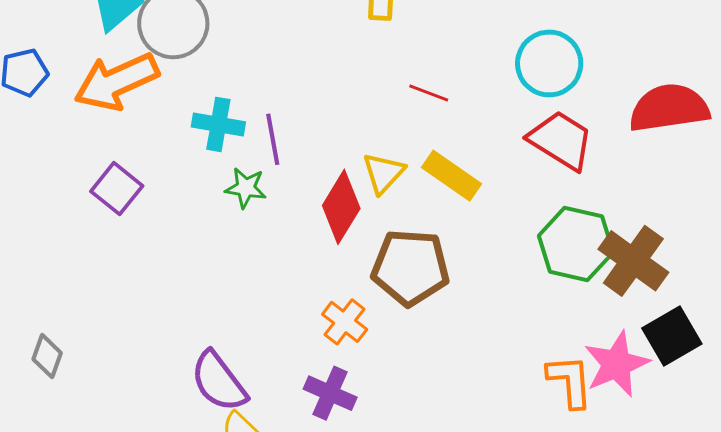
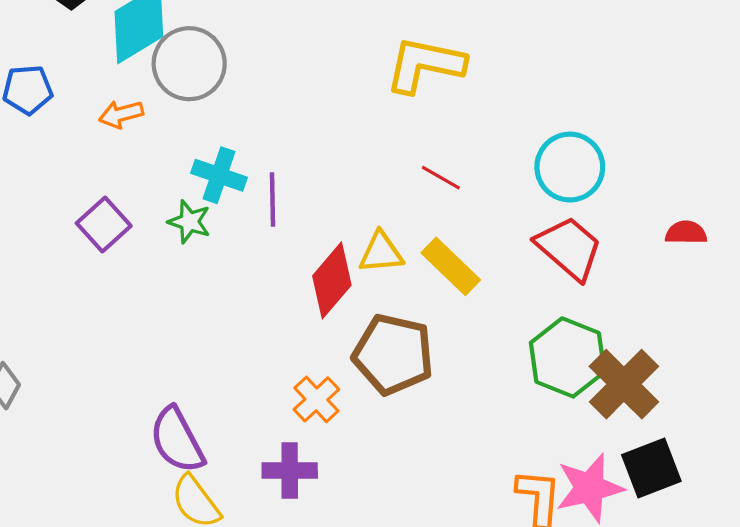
orange arrow: (116, 82) -> (121, 114), size x0.5
red semicircle: (669, 108) -> (686, 233), size x0.5
yellow triangle: (383, 173) -> (381, 252), turned 33
green star: (246, 188) -> (189, 222), moved
purple cross: (330, 393) -> (290, 470), turned -33

